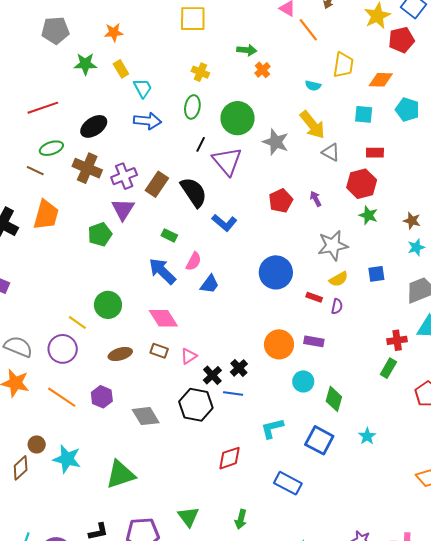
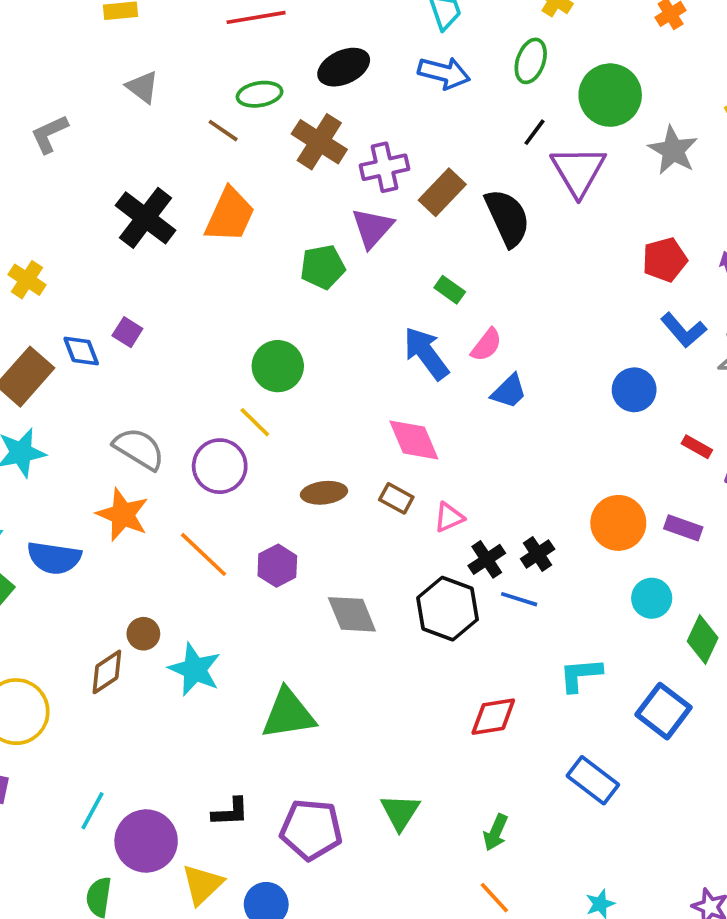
blue L-shape: (224, 223) -> (683, 330), moved
blue circle: (276, 272) -> (634, 390), size x0.7
green circle: (108, 305) -> (278, 366), moved

